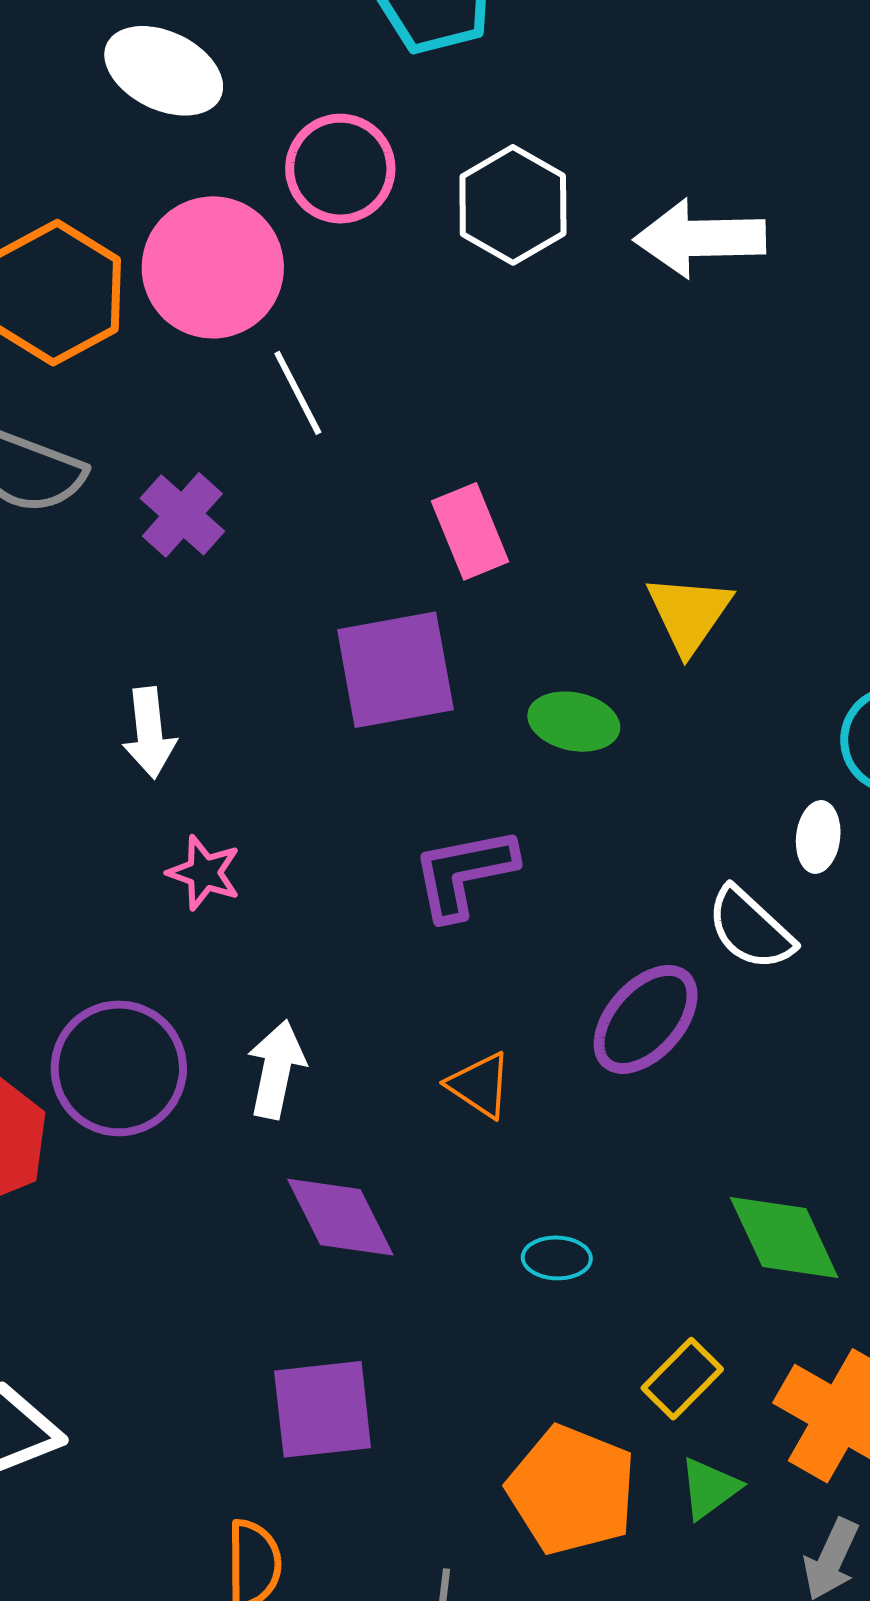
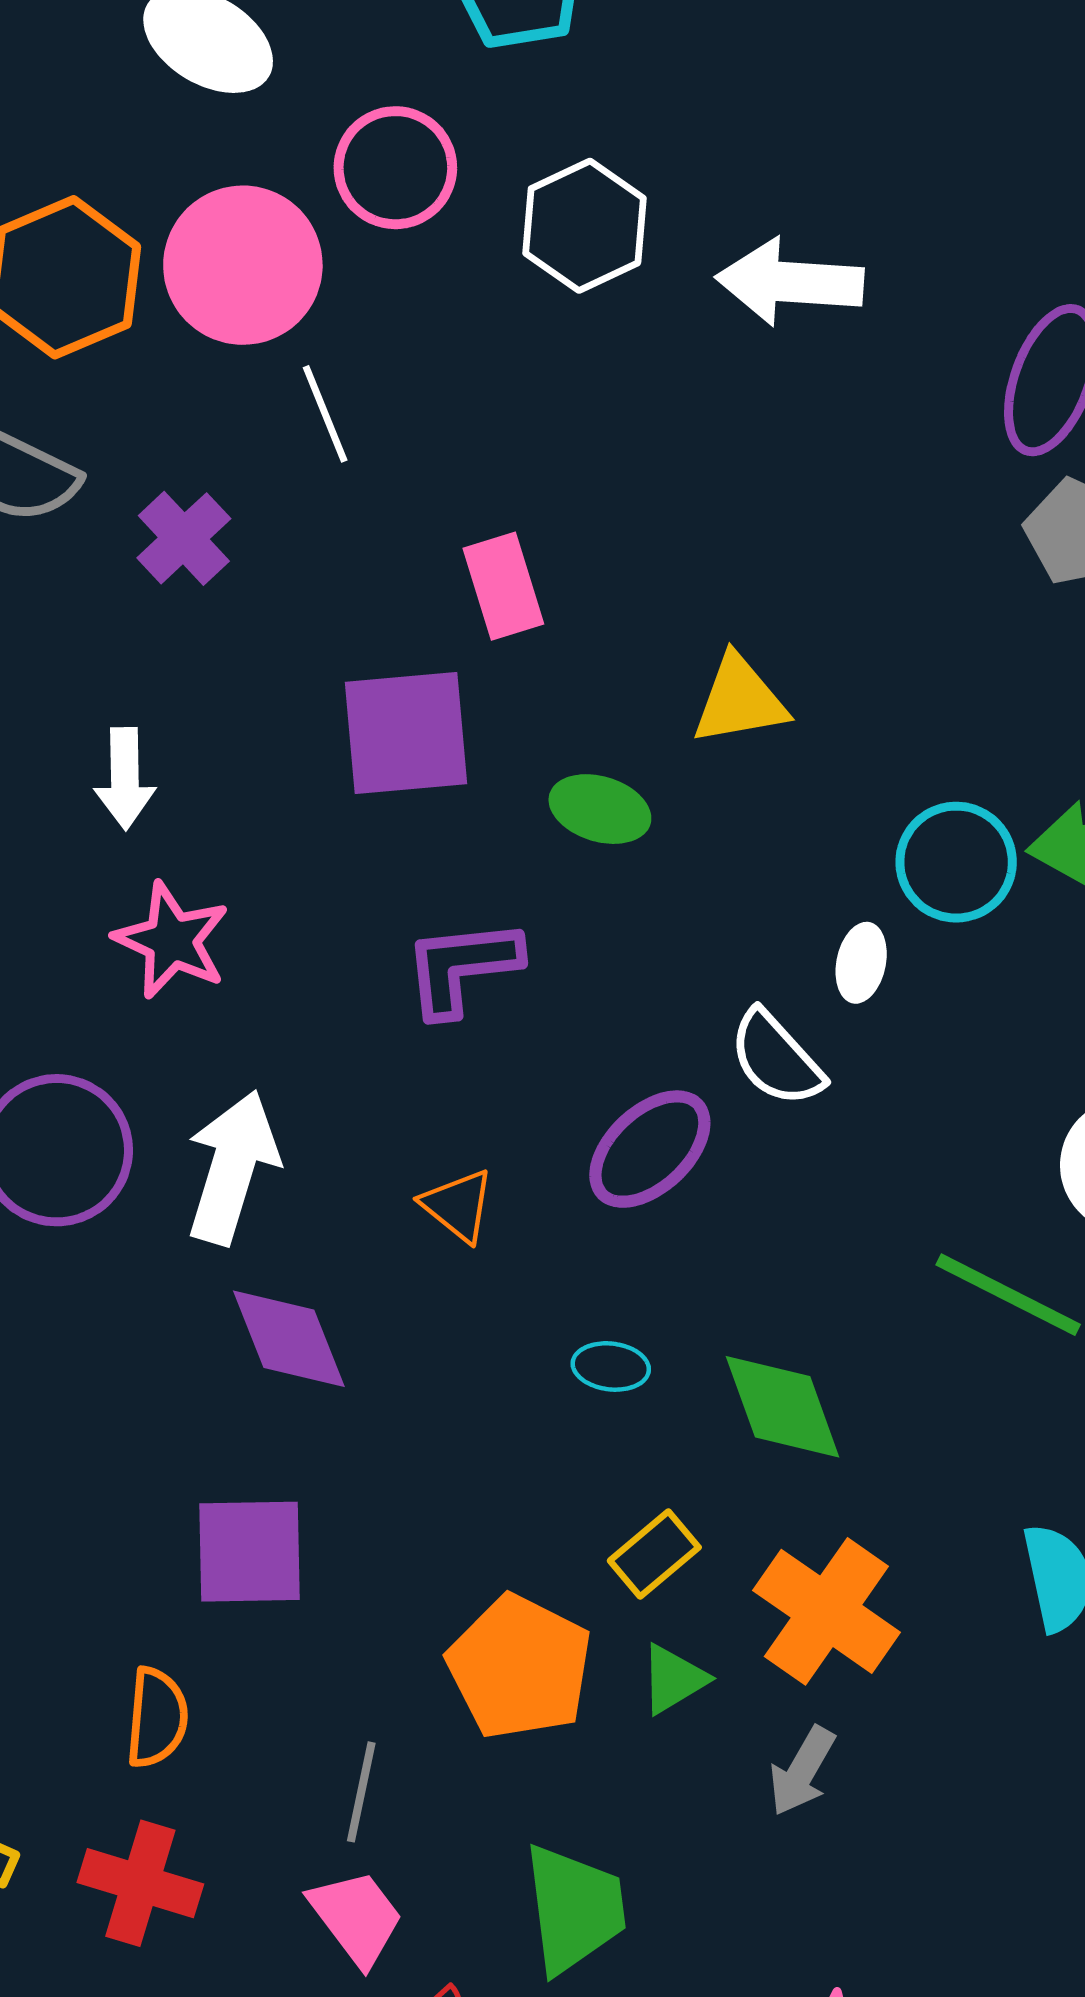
yellow triangle: (689, 614) -> (740, 700), turned 40
pink star: (204, 873) -> (172, 940), size x1.4
white arrow: (276, 1069) -> (232, 1167), size x1.4
cyan ellipse: (557, 1258) -> (611, 1366), moved

